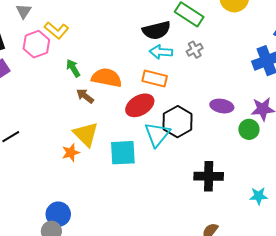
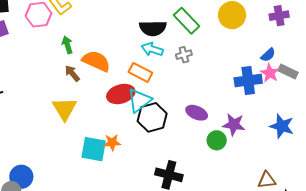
cyan triangle: (157, 134) -> (139, 100), moved
orange star: (71, 153) -> (112, 142), moved
cyan square: (123, 153) -> (94, 149), moved

